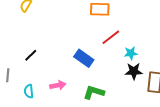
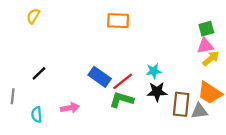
red line: (111, 37) -> (123, 81), moved
green L-shape: (94, 92) -> (121, 100), moved

